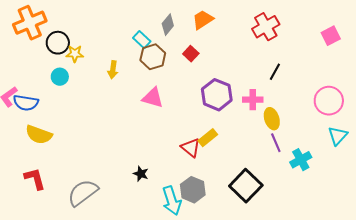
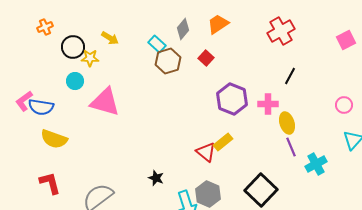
orange cross: (30, 23) -> (45, 27), size x0.5
yellow arrow: (113, 70) -> (110, 38), moved, turned -66
pink triangle: (153, 98) -> (105, 102), moved, size x1.4
pink circle: (329, 101) -> (344, 105), size x0.6

